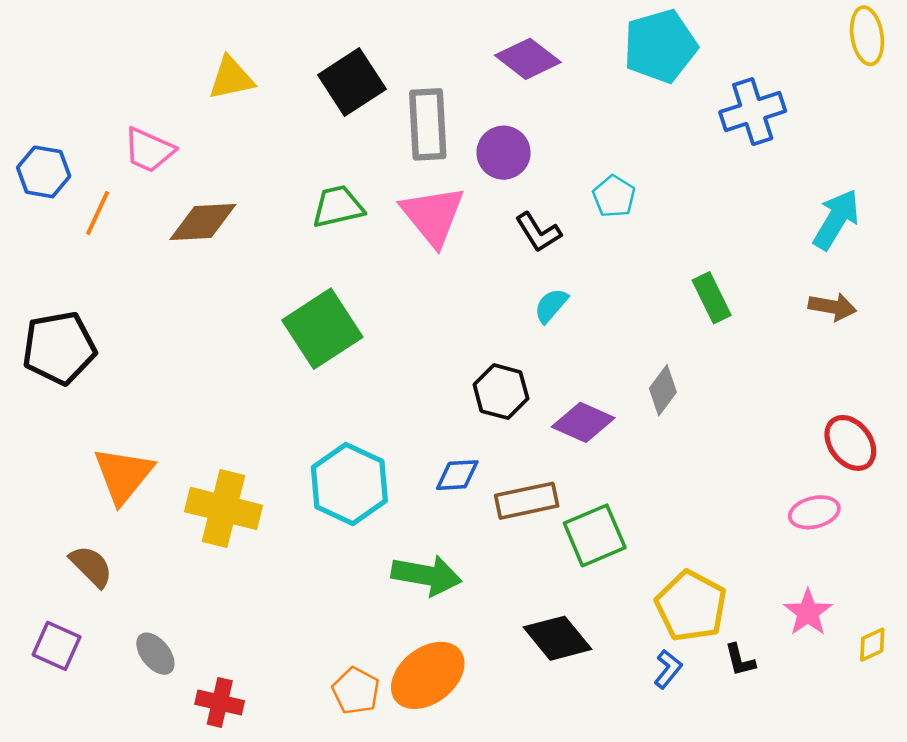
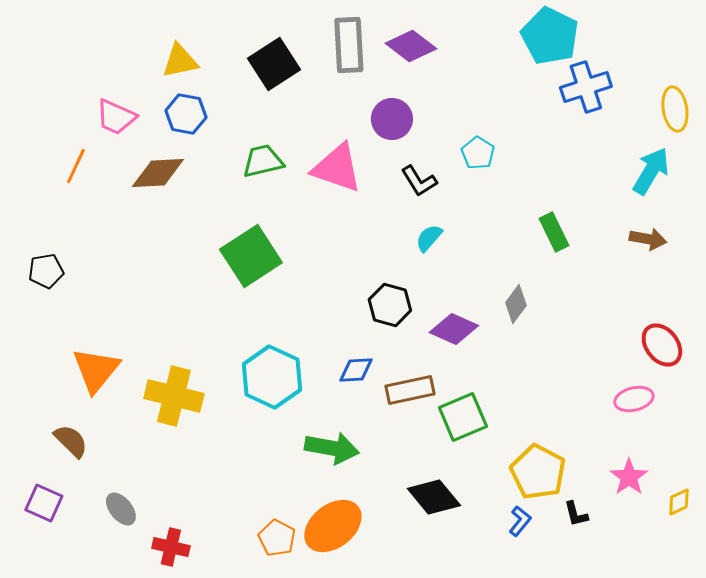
yellow ellipse: (867, 36) -> (675, 109), moved
cyan pentagon: (660, 46) -> (550, 36), moved, turned -30
gray rectangle: (428, 124) -> (349, 45), moved
blue hexagon: (44, 172) -> (186, 114), moved
pink triangle: (433, 216) -> (337, 168), turned -32
black pentagon: (59, 348) -> (46, 271), size x0.6

